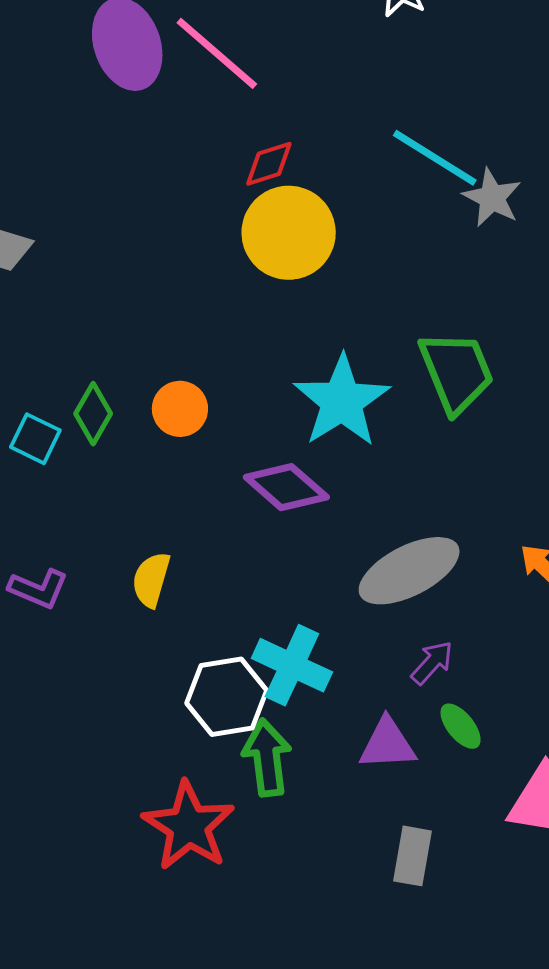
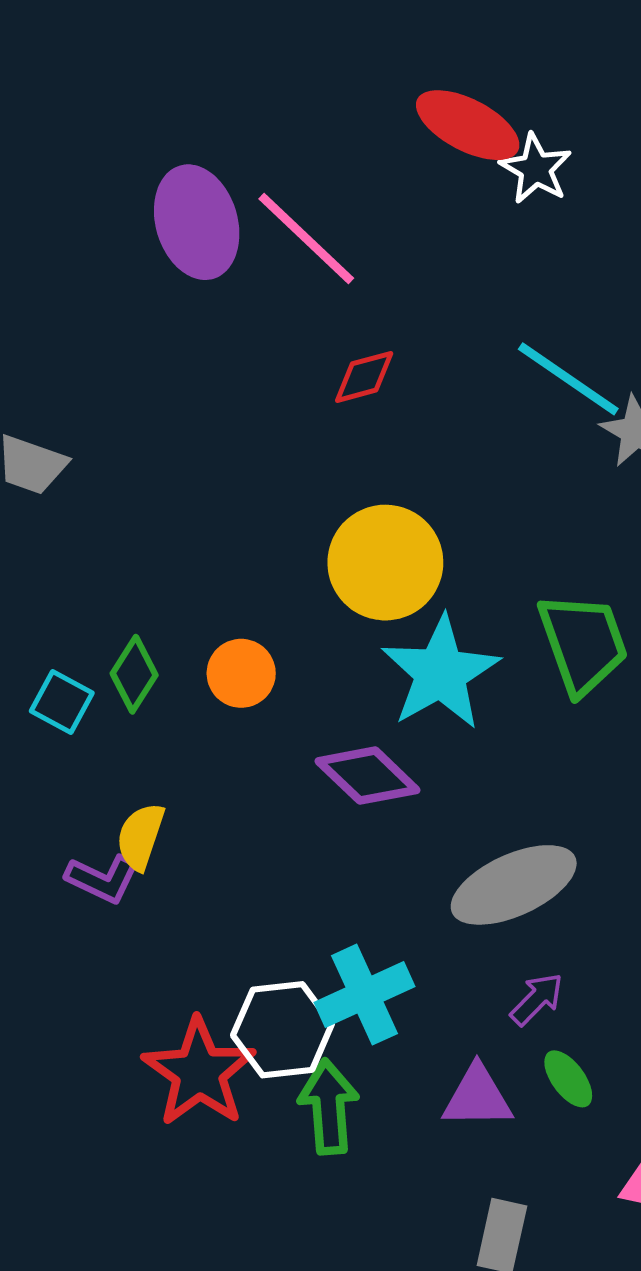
yellow circle: (289, 233) -> (385, 563), moved
yellow semicircle: (151, 580) -> (140, 837), moved
purple L-shape: (38, 589) -> (103, 879), moved
cyan cross: (292, 665) -> (365, 995), turned 38
red star: (189, 826) -> (199, 1072), moved

